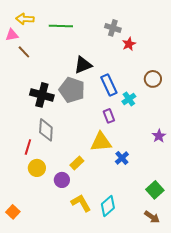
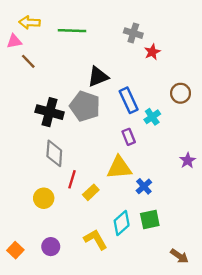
red line: (28, 147) -> (72, 179), moved
purple circle: (62, 180) -> (51, 247), moved
green square: (155, 190) -> (150, 219), moved, turned 30
cyan diamond: (108, 206) -> (122, 223), moved

